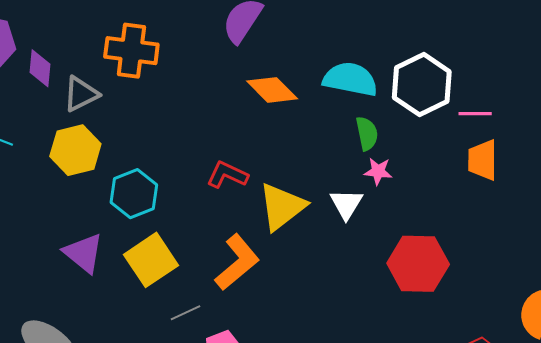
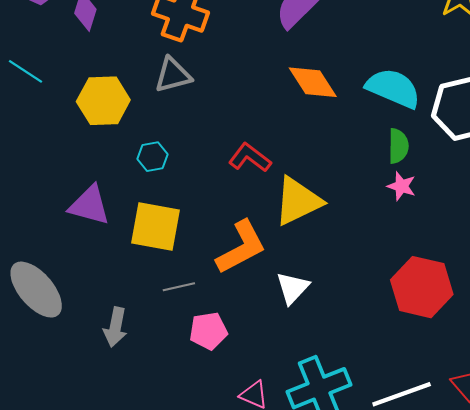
gray triangle: (81, 94) -> (173, 75), moved
cyan hexagon: (134, 194) -> (153, 157), size x0.6
white triangle: (346, 204) -> (293, 288), moved
purple triangle: (83, 253) -> (89, 205), turned -36
yellow square: (151, 260) -> (156, 227), turned 32

